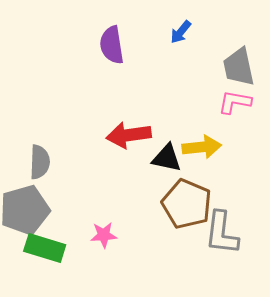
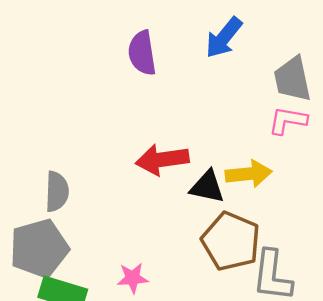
blue arrow: (181, 32) -> (224, 38), size x1.5

